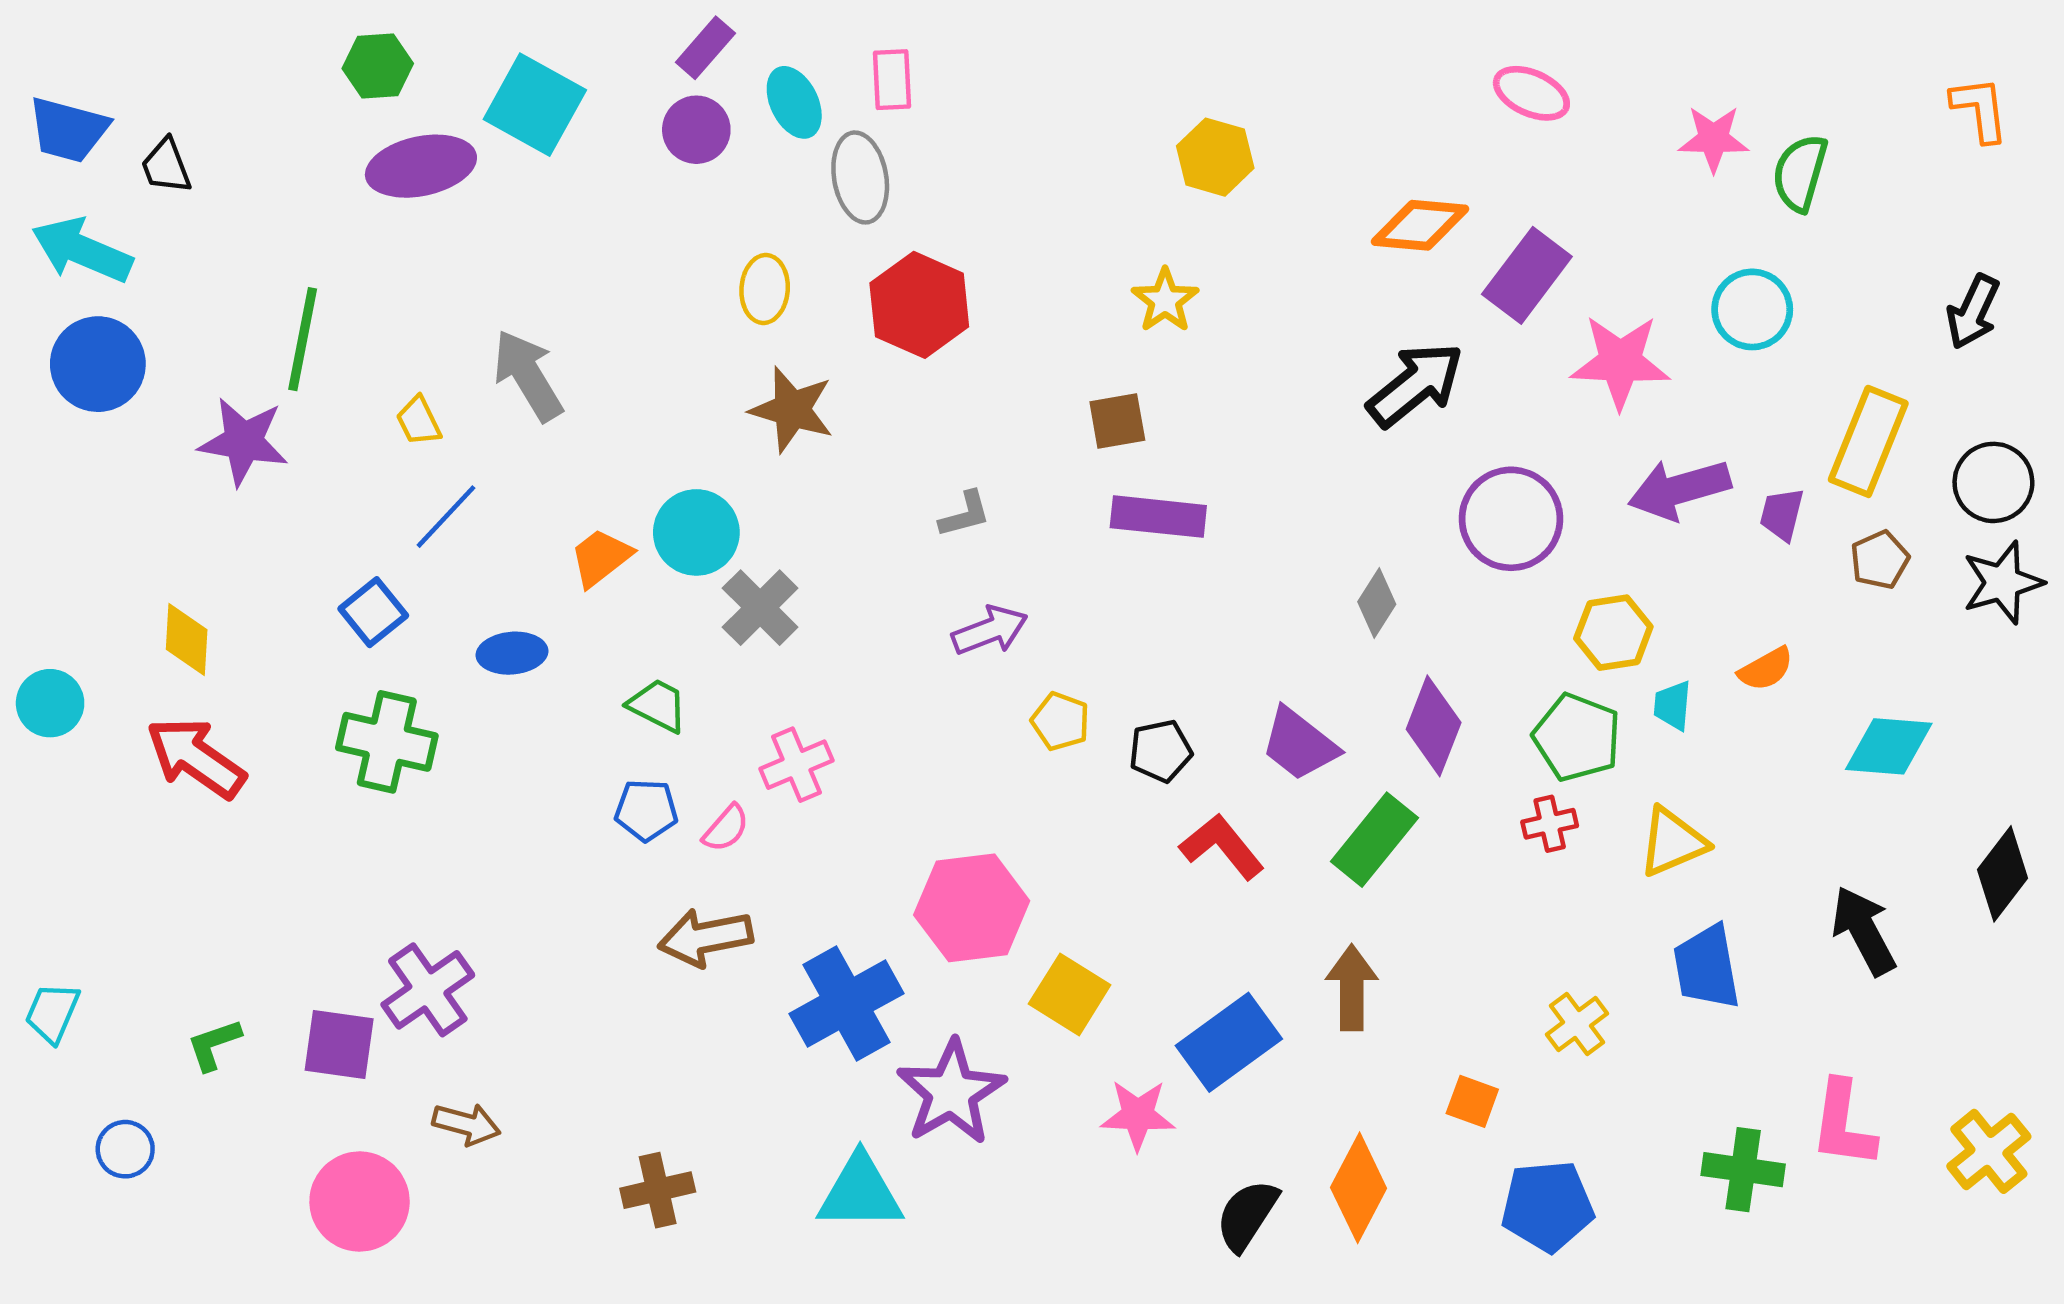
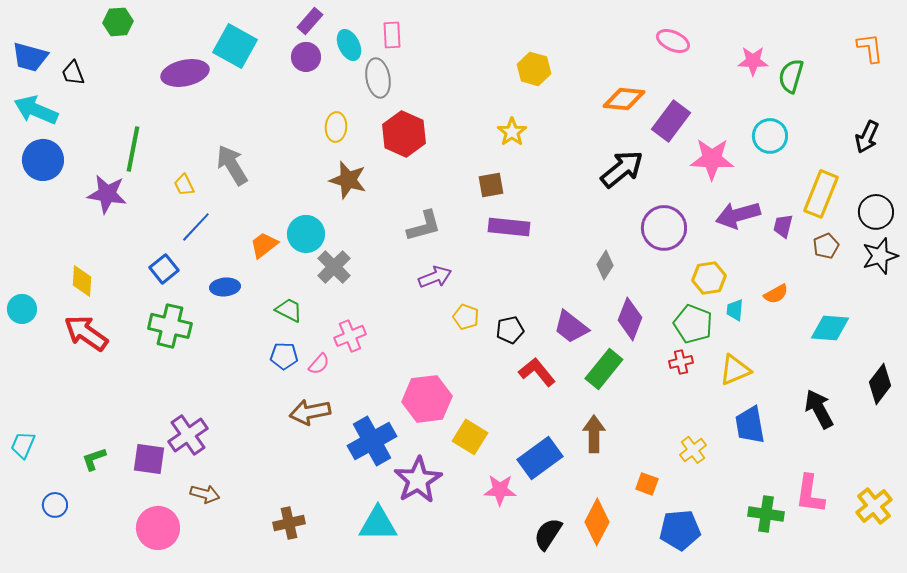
green hexagon: (378, 66) -> (118, 22), moved
gray L-shape: (965, 514) -> (424, 226), size x1.5

